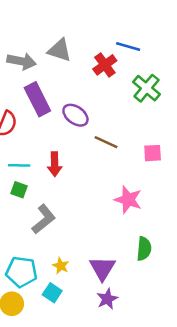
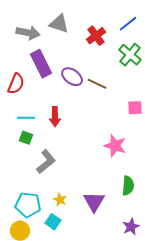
blue line: (128, 47) -> (128, 24), moved, turned -54
brown line: (106, 142) -> (97, 84), moved
purple star: (107, 299) -> (131, 227), moved

